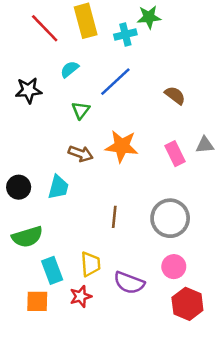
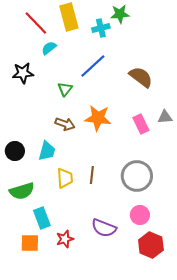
cyan semicircle: (70, 69) -> (49, 48), moved
brown semicircle: (175, 95) -> (141, 77), size x1.4
yellow trapezoid: (91, 264) -> (65, 178), moved

